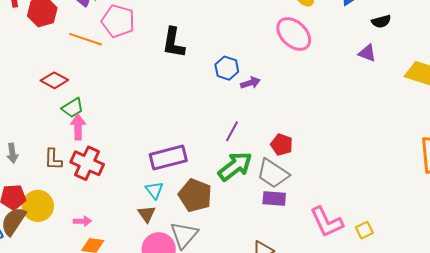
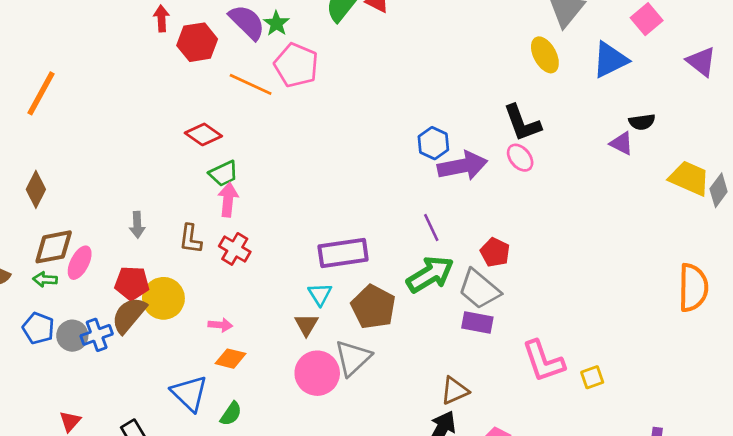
black semicircle: (381, 21) -> (642, 122), moved
pink ellipse: (294, 34) -> (520, 158), moved, size x0.6
black L-shape: (173, 43) -> (522, 123), moved, turned -36
purple arrow: (250, 83) -> (463, 166), size x1.8
purple line: (232, 131) -> (431, 227), turned -60
red cross: (87, 163) -> (235, 249), size x0.7

